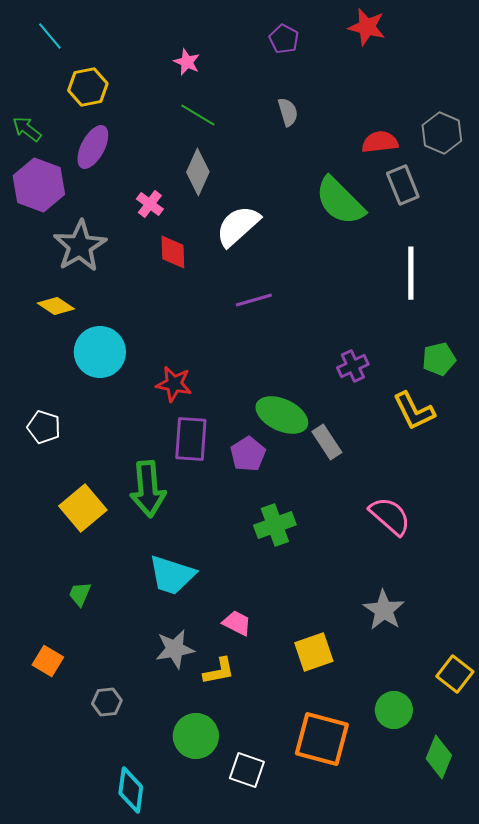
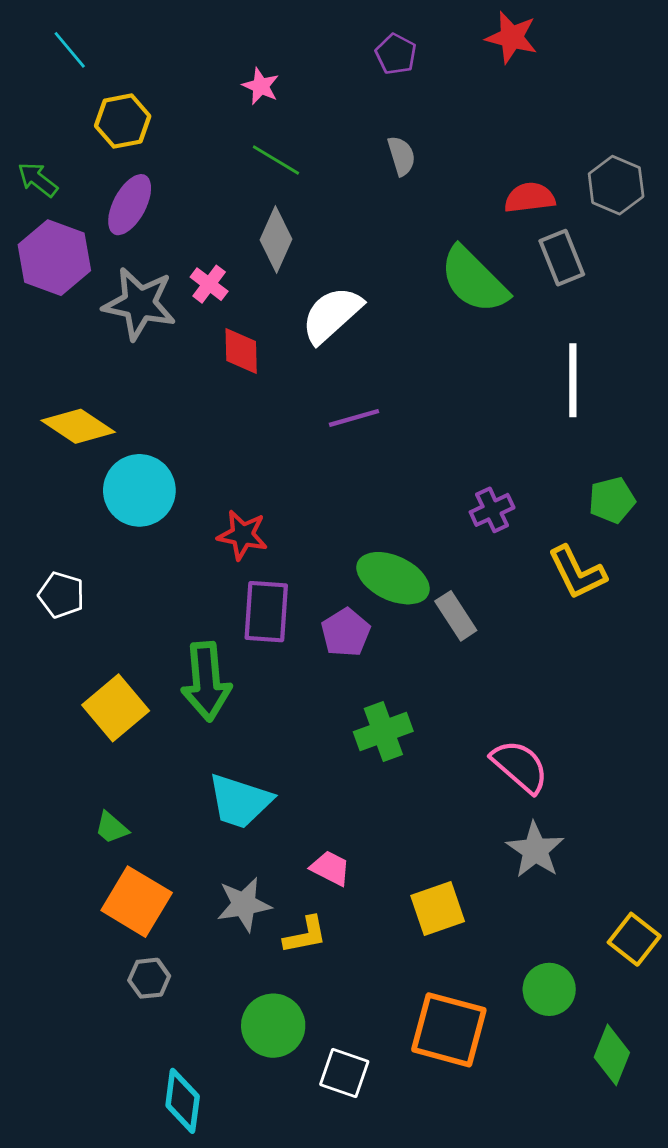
gray star: (80, 246) -> (139, 304), moved, turned -30
yellow diamond: (56, 306) -> (78, 426), size x1.4
pink semicircle: (390, 516) -> (520, 766), moved
green trapezoid: (80, 594) -> (112, 828), turned -72
orange square: (48, 661) -> (137, 902), moved, size x1.6

